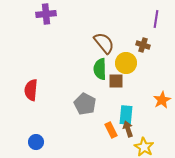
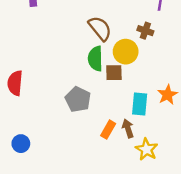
cyan rectangle: (126, 115) -> (140, 104), moved
orange rectangle: (111, 130) -> (108, 130), turned 56

